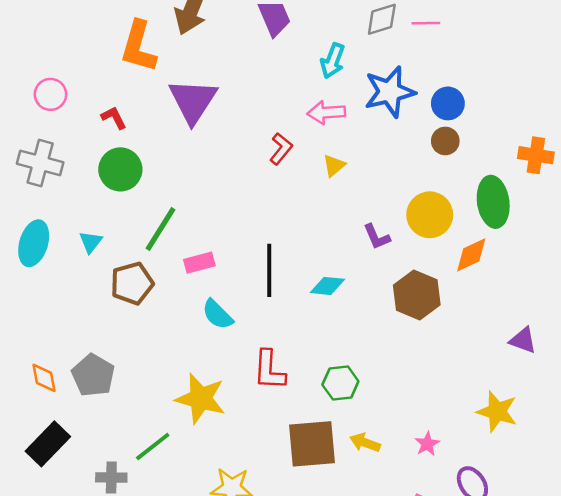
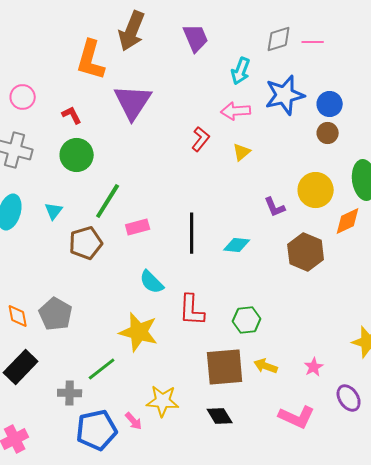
cyan semicircle: (217, 314) -> (152, 282), moved

